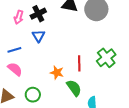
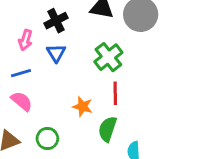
pink arrow: (19, 17) -> (25, 40), moved
green cross: (106, 58) -> (108, 57), moved
green semicircle: (74, 88) -> (107, 129), turned -126

